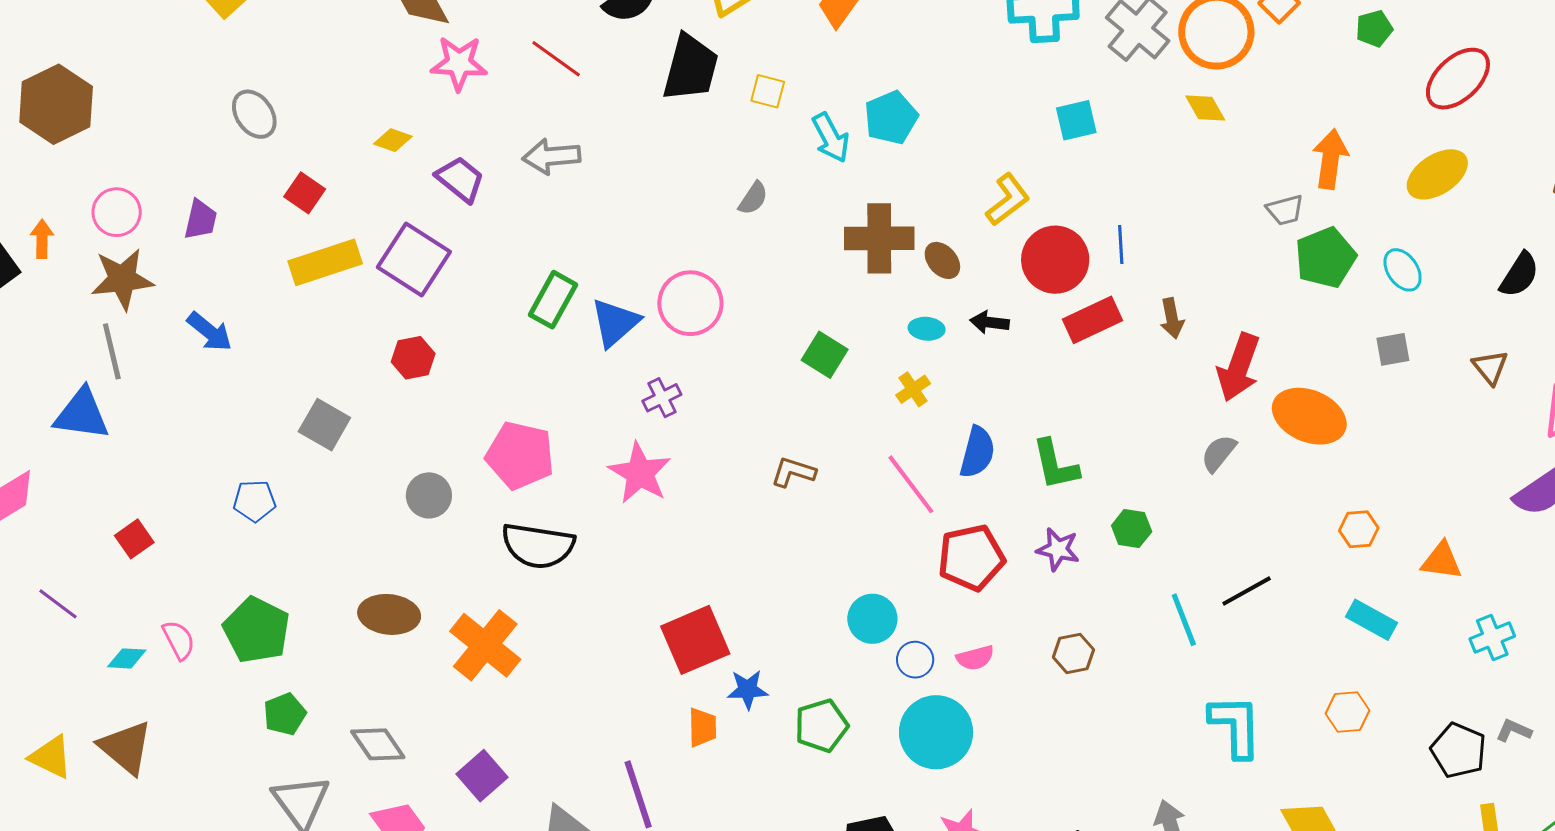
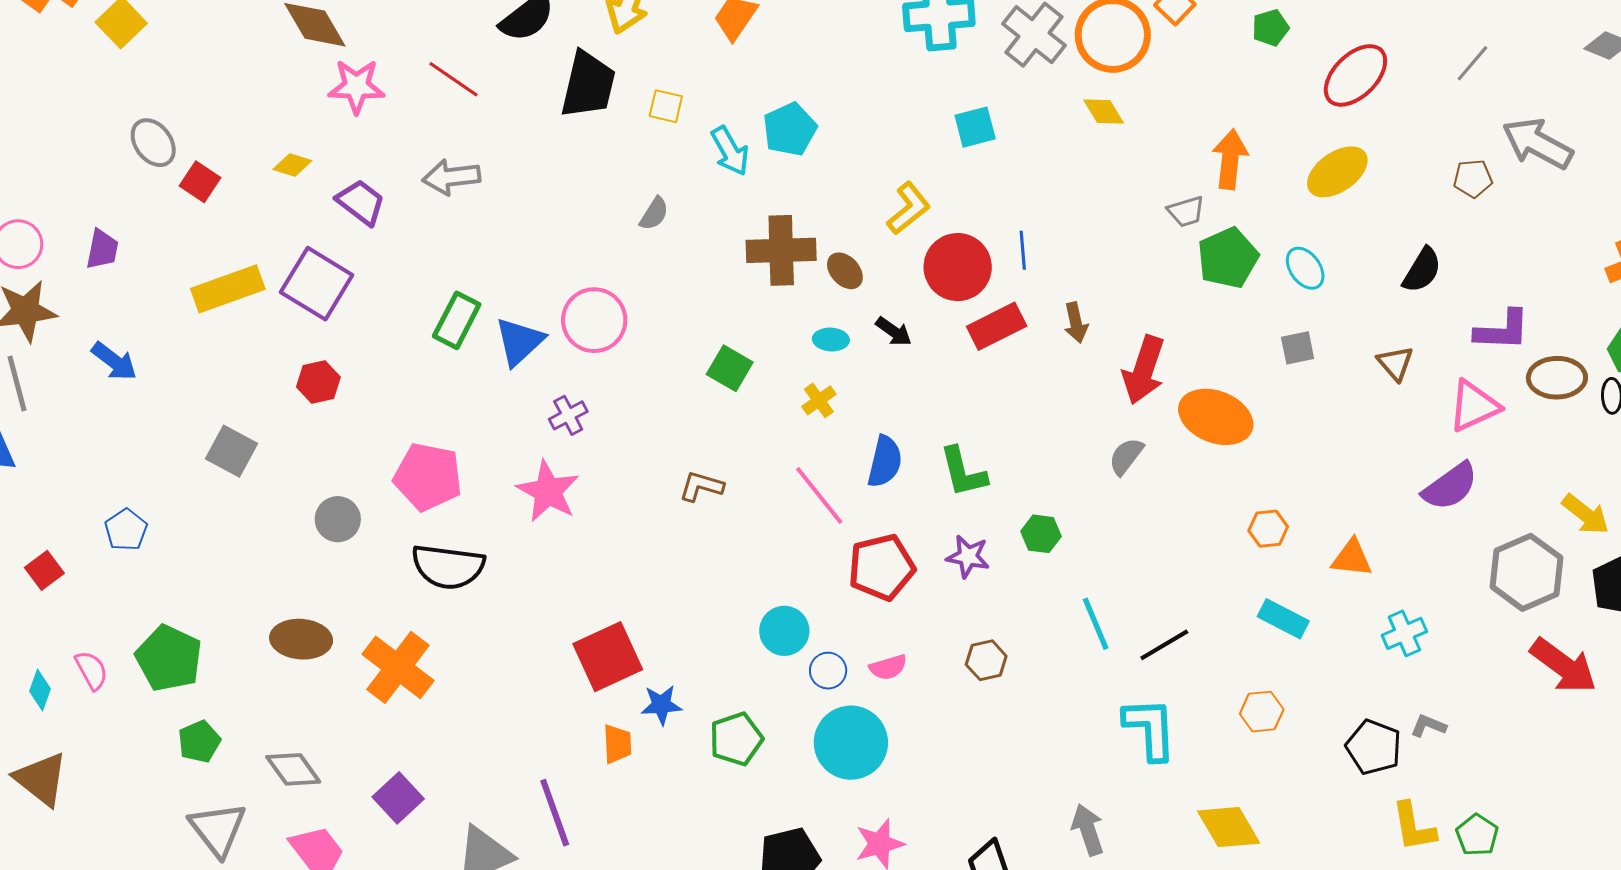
red square: (305, 193) -> (200, 182), moved
black arrow: (990, 322) -> (894, 331), turned -150
blue pentagon: (254, 501) -> (126, 530), moved, turned -30
black line: (1247, 591) -> (1164, 645), moved
cyan diamond: (127, 658) -> (40, 690), turned -72

